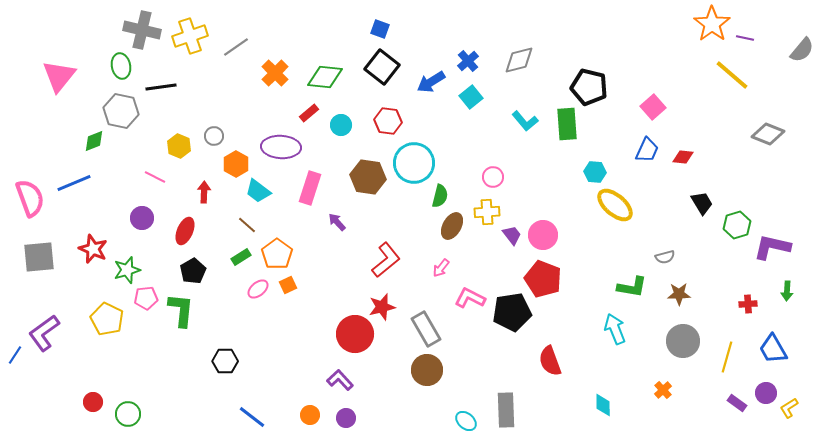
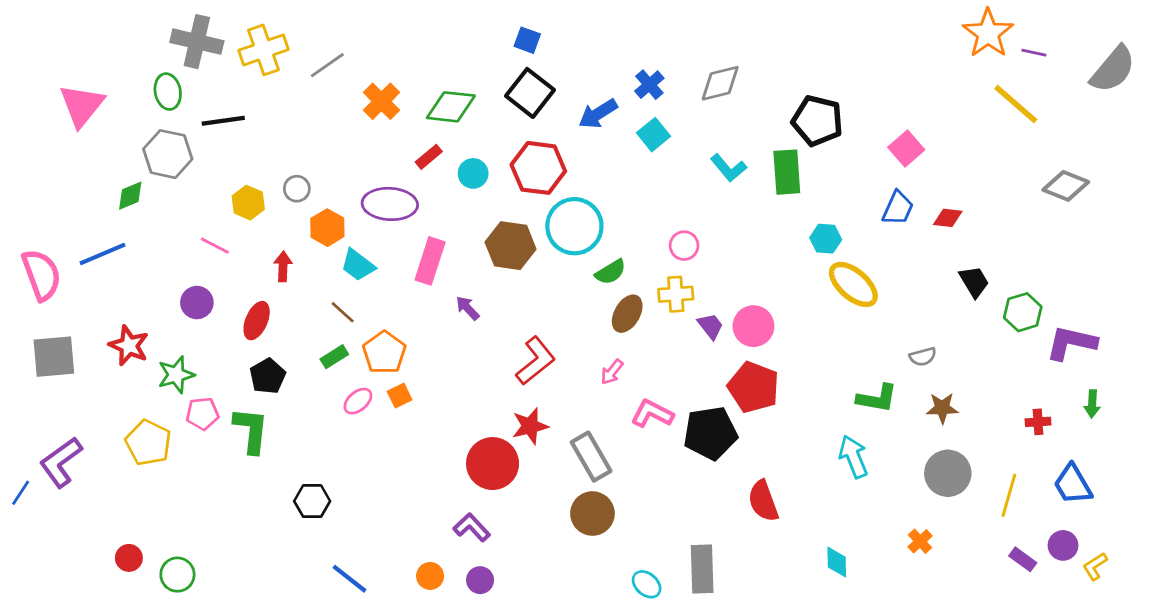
gray semicircle: (802, 50) -> (1113, 69), size x1.4
red hexagon: (388, 121) -> (538, 168), size x1.4
green semicircle: (440, 196) -> (611, 272), turned 45

